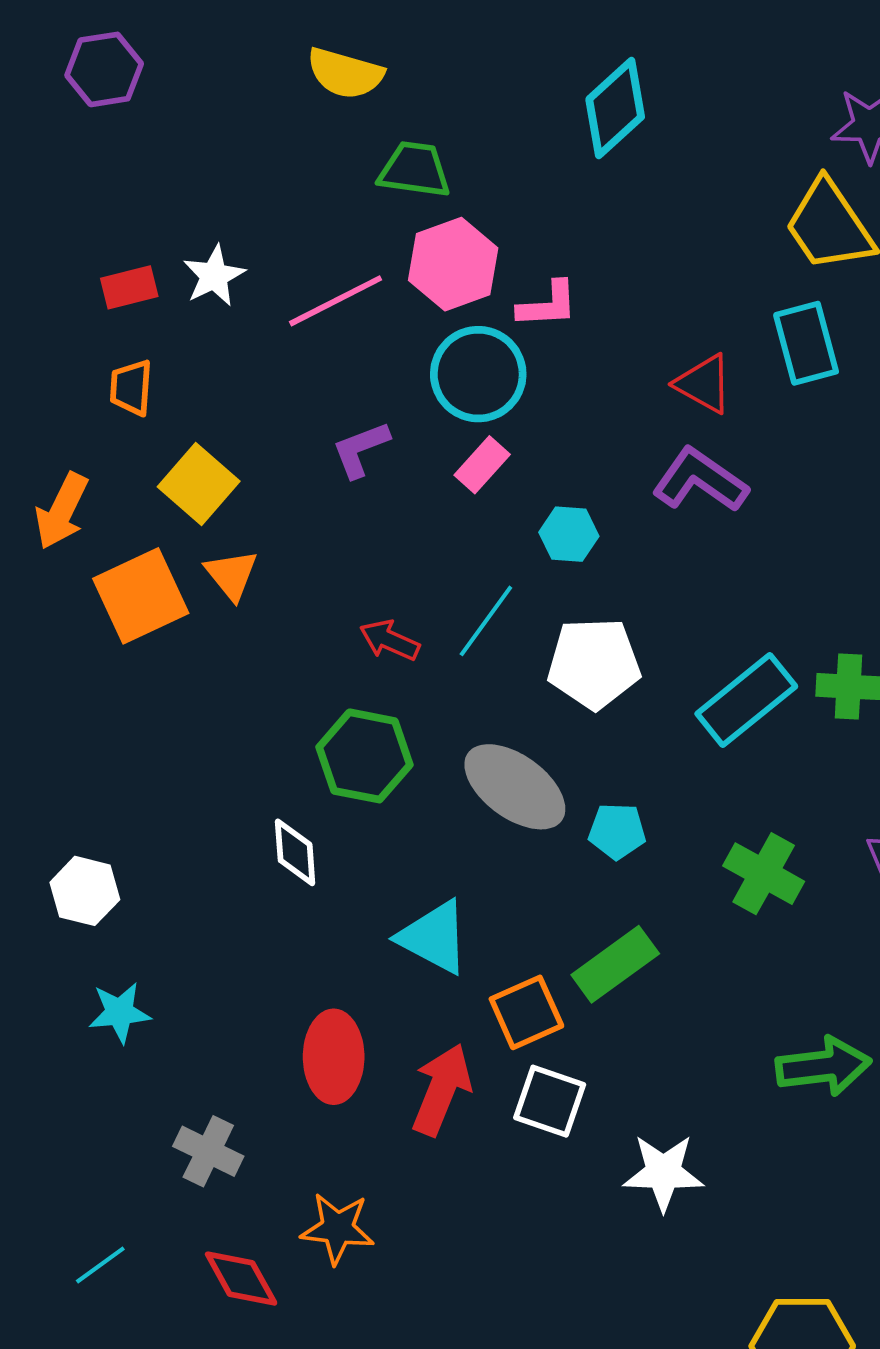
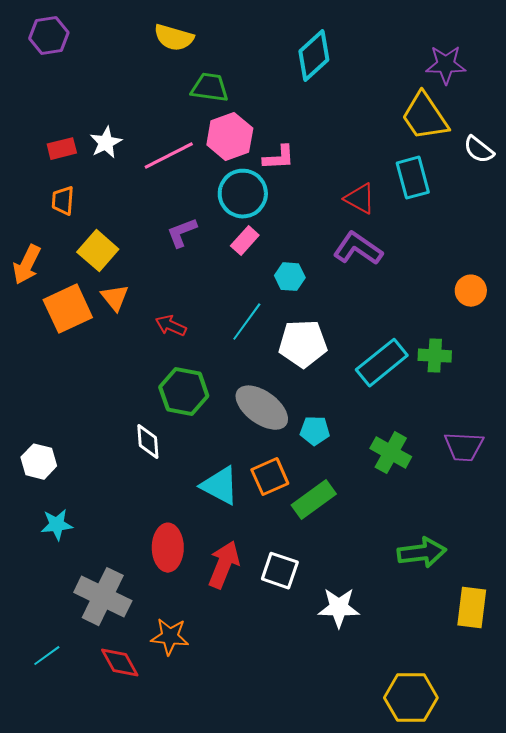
red arrow: (390, 640) -> (171, 326), moved
orange square: (526, 1012) -> (270, 477), moved
gray cross: (208, 1151) -> (103, 597), size x1.6

